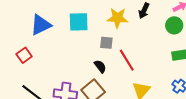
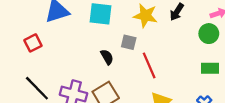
black semicircle: (100, 66) -> (107, 57), moved

